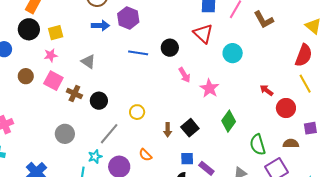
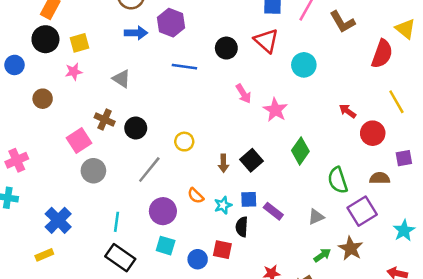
black circle: (170, 48) -> (226, 48), moved
red semicircle: (304, 55) -> (382, 54), moved
pink square: (53, 81) -> (79, 141), moved, turned 30
cyan star: (95, 157) -> (223, 205), moved

